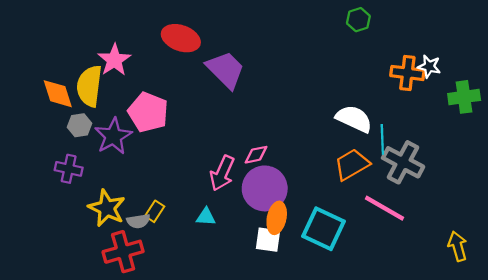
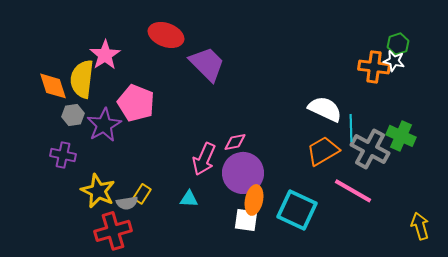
green hexagon: (358, 20) -> (398, 44), moved
green cross: (464, 97) -> (401, 136), moved, turned 32

